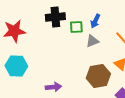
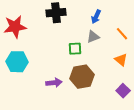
green square: (76, 27) -> (75, 49), moved
brown hexagon: (98, 76) -> (82, 77), moved

